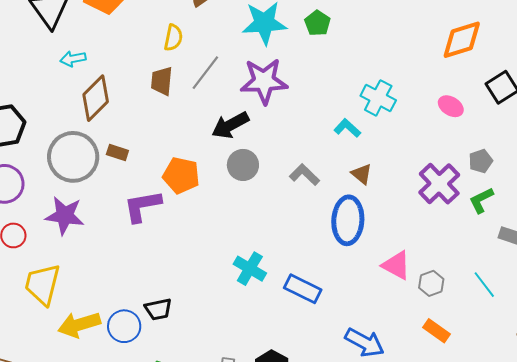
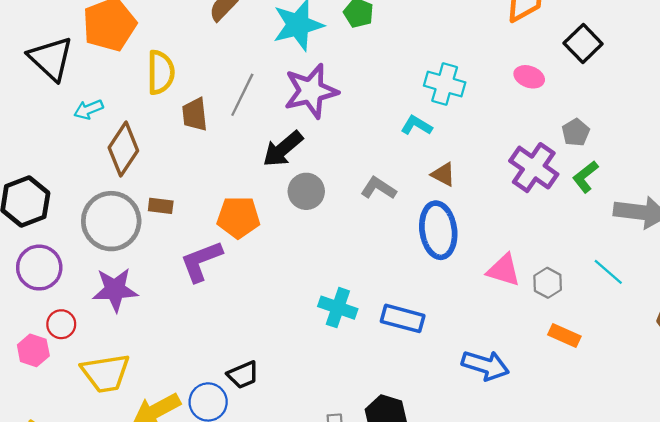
yellow semicircle: (173, 38) -> (161, 72), moved, size x1.4
yellow trapezoid: (43, 284) -> (106, 373), turned -102

